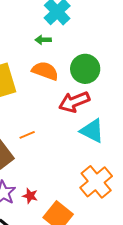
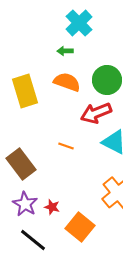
orange line: (27, 135) -> (66, 146), moved, turned 42

